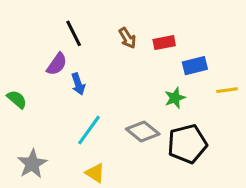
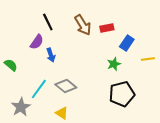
brown arrow: (127, 38) -> (83, 25), size x1.5
blue rectangle: (195, 66) -> (127, 43), turned -42
cyan line: (89, 130) -> (39, 89), moved
gray diamond: (143, 132) -> (66, 86), moved

